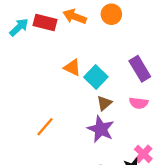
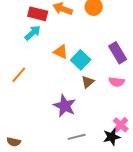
cyan arrow: (19, 27) -> (33, 33), moved
orange line: (45, 127) -> (19, 75), moved
purple star: (101, 129) -> (65, 106), moved

